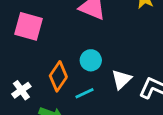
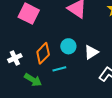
white triangle: (121, 79) -> (91, 52), moved

